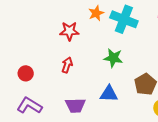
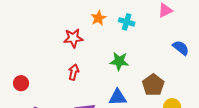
cyan cross: (124, 19) -> (127, 22), size x0.6
red circle: (26, 73) -> (21, 83), moved

